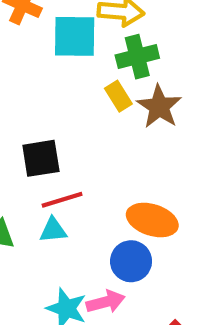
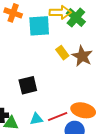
green cross: (137, 57) -> (76, 18), moved, turned -30
red line: (62, 200) -> (58, 116), moved

